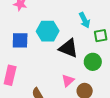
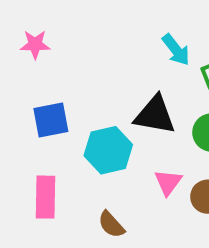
cyan hexagon: (48, 31) -> (108, 150), moved

